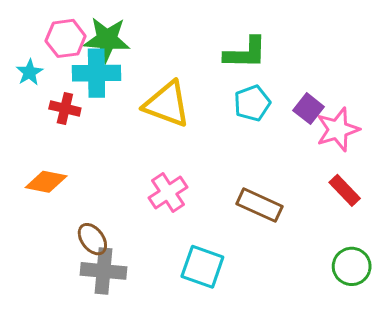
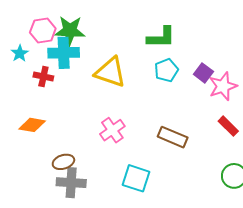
brown ellipse: (92, 239) -> (63, 162), turned -70

